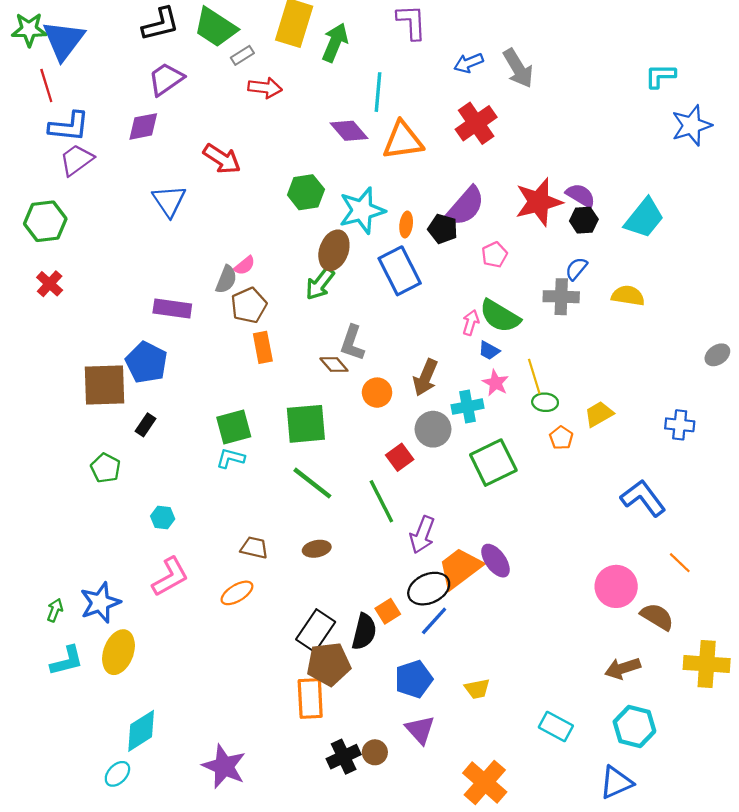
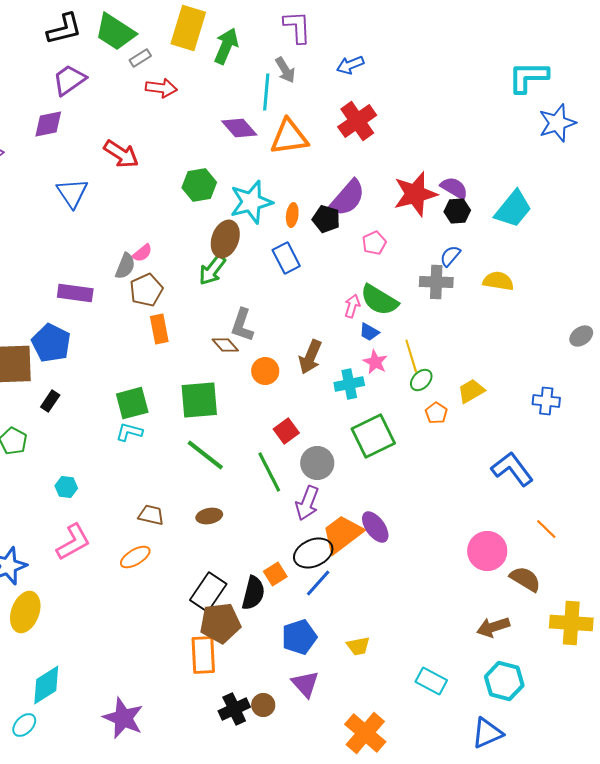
gray arrow: (518, 68) -> (285, 70), moved, size x0.7
cyan L-shape: (660, 76) -> (528, 77), size x1.4
blue rectangle: (400, 271) -> (286, 258), size x0.7
green ellipse: (545, 402) -> (421, 380), turned -50
gray circle: (433, 429) -> (317, 463), moved

